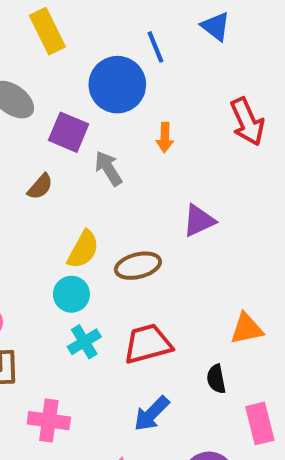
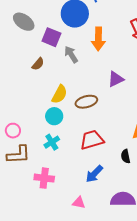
orange arrow: (165, 137) -> (98, 39), size x1.6
cyan cross: (84, 342) -> (52, 142), moved

